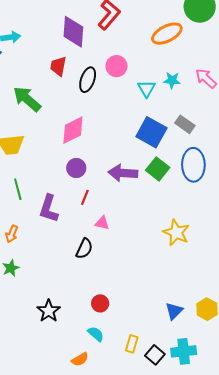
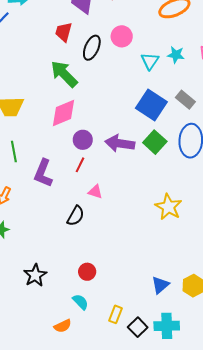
green arrow: (27, 99) -> (64, 74), moved
pink diamond: (73, 130) -> (63, 113), moved
purple circle: (76, 168) -> (83, 140), moved

